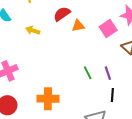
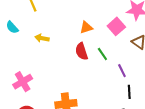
red semicircle: (62, 14) -> (82, 51), moved, turned -66
green line: (88, 73) -> (102, 54), moved

